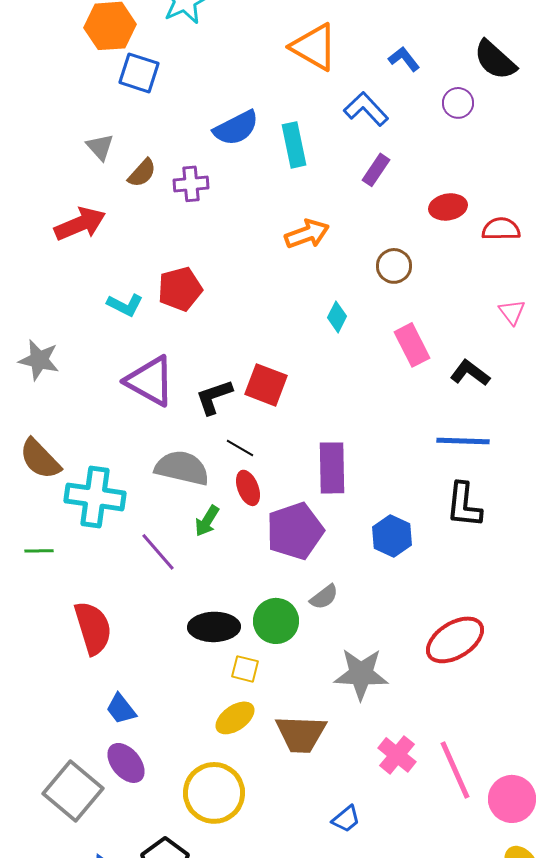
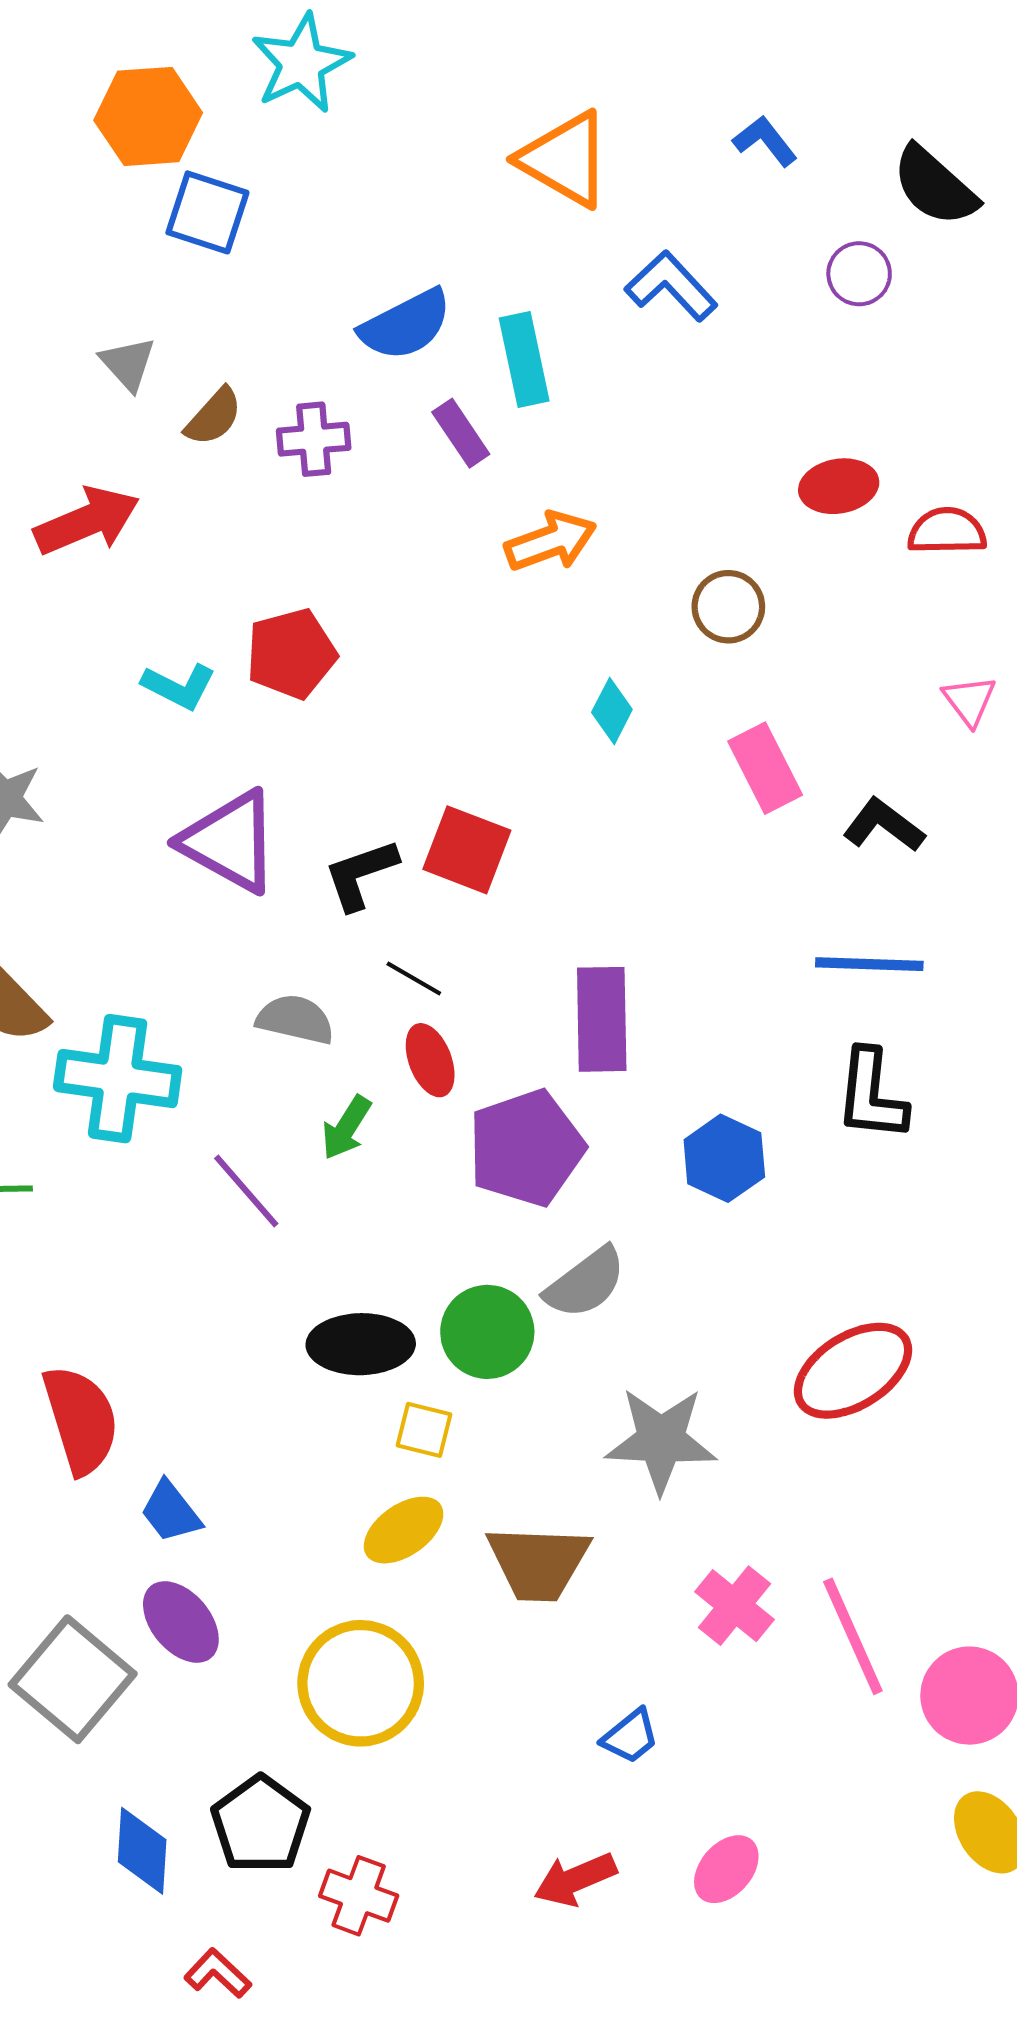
blue L-shape: (404, 59) -> (765, 141), moved
purple rectangle: (376, 170) -> (461, 433), moved, turned -68
gray semicircle: (182, 468) -> (295, 1019), size x0.7
gray semicircle: (324, 597) -> (585, 1283), size x1.4
red semicircle: (93, 628) -> (81, 1420), moved

